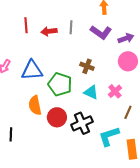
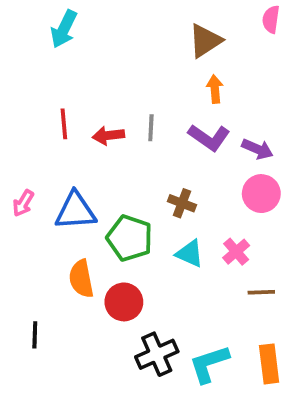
purple arrow: (126, 38) -> (257, 149), turned 42
brown line: (128, 112) -> (261, 292), turned 64
black cross: (82, 123) -> (157, 354), moved
cyan L-shape: (109, 136) -> (209, 364), moved

